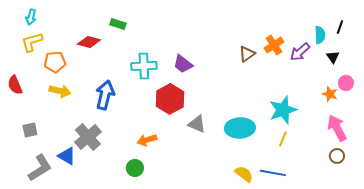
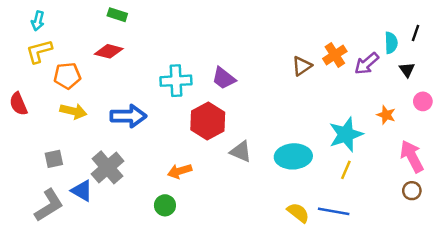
green rectangle: (118, 24) -> (117, 15), moved
orange star: (330, 94) -> (386, 115), moved
blue arrow: (105, 95) -> (128, 116), turned 76
gray square: (30, 130) -> (54, 159), moved

